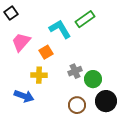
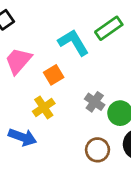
gray cross: (75, 71) -> (95, 102), turned -32
yellow cross: (39, 75) -> (44, 107), turned -35

